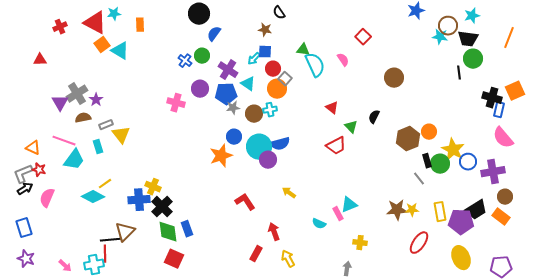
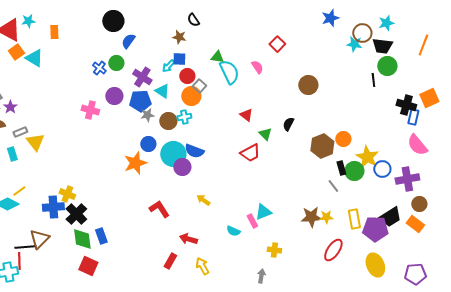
blue semicircle: (280, 144) -> (194, 151), turned 36
red arrow: (274, 232) -> (188, 239), turned -54

